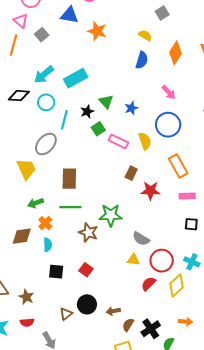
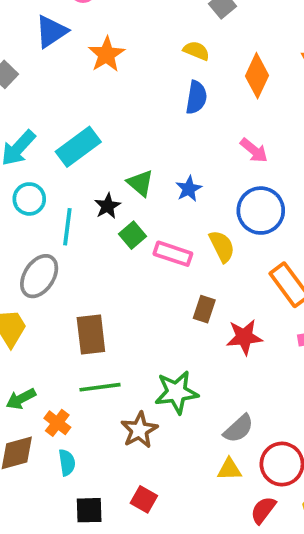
blue triangle: (69, 15) -> (51, 31), turned -36
orange star: (97, 31) -> (106, 54), turned 30
green arrow: (36, 203) -> (21, 399), moved
brown star: (88, 233) -> (139, 430), turned 30
gray semicircle: (141, 239) -> (239, 429), turned -66

